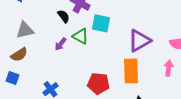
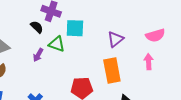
purple triangle: (139, 41) -> (115, 39), size x0.7

